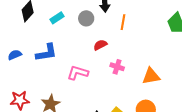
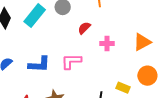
cyan rectangle: (57, 18) -> (35, 16), size x1.6
blue L-shape: (46, 53) -> (39, 64), moved, turned 30

